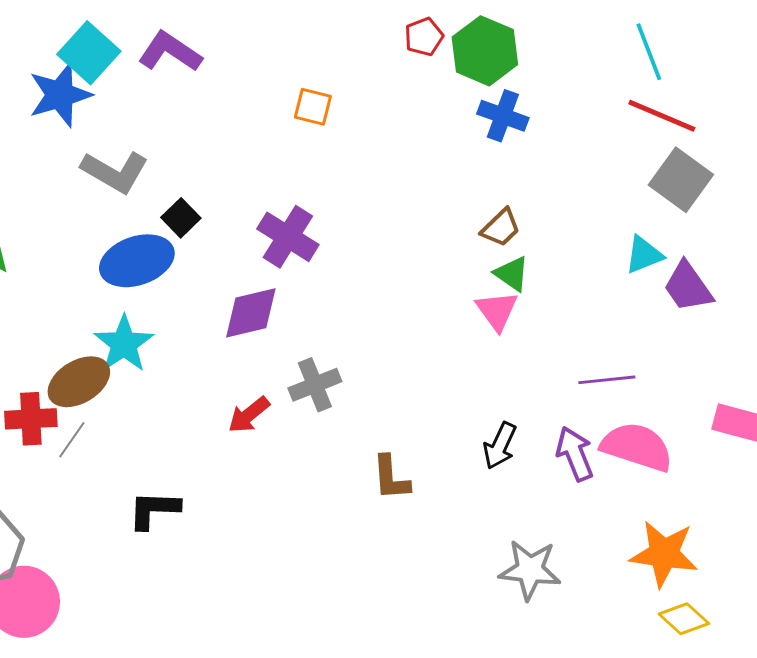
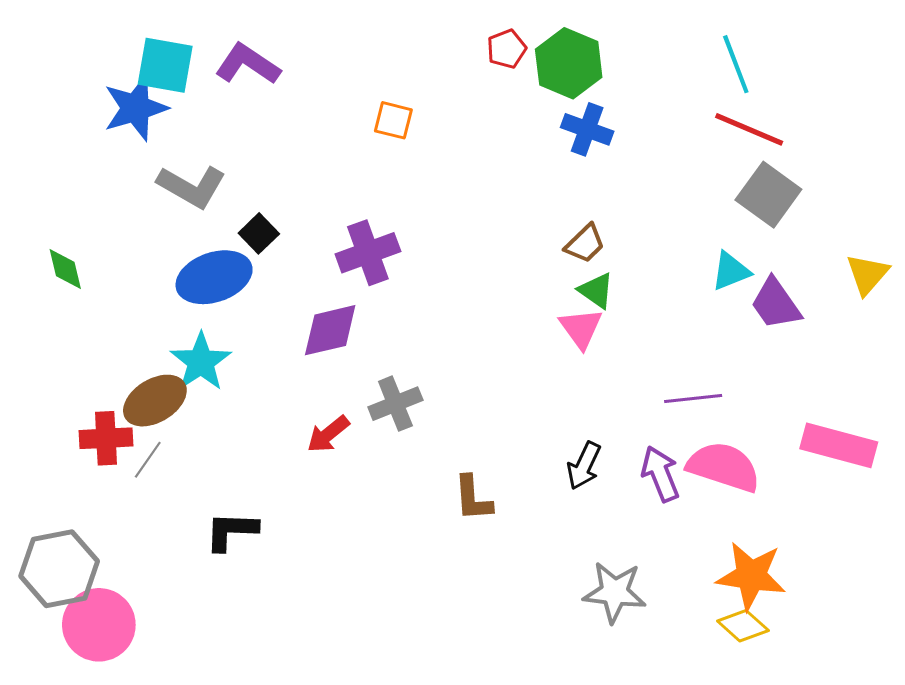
cyan square: (89, 53) -> (165, 65), turned -32
purple cross: (288, 237) -> (368, 253), turned 38
yellow diamond: (684, 619) -> (743, 626), moved

